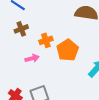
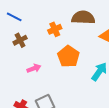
orange cross: (46, 40) -> (55, 29), moved

